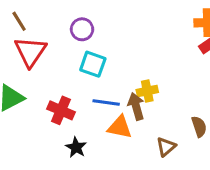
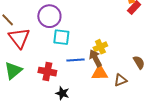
purple circle: (82, 29) -> (49, 16), size x1.5
orange triangle: (120, 127) -> (100, 73), moved
brown triangle: (166, 147) -> (120, 80), turned 32

